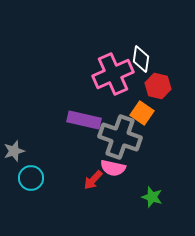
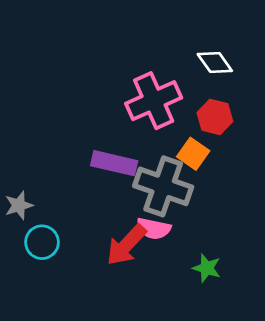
white diamond: (141, 59) -> (215, 62), moved, turned -44
red arrow: (93, 180) -> (126, 245), size x1.6

